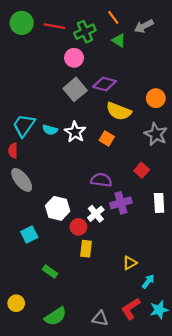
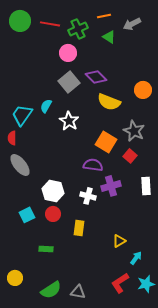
orange line: (113, 17) -> (104, 16), turned -64
purple diamond: (105, 84) -> (96, 77), turned 30
cyan semicircle: (50, 130) -> (46, 106), moved, turned 104
gray star: (156, 134) -> (134, 131), moved
orange square: (107, 139) -> (106, 142), moved, size x1.5
white cross: (96, 214) -> (88, 196), turned -35
red circle: (78, 227) -> (53, 214), moved
green rectangle: (50, 272) -> (46, 249), turned -32
gray triangle: (100, 319) -> (78, 292), moved

